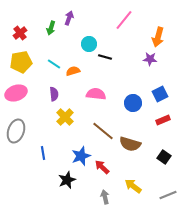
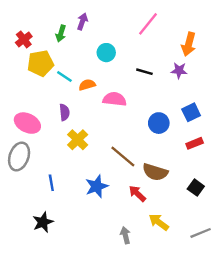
black line: (105, 57) -> (144, 72), moved
yellow pentagon: (21, 62) -> (41, 63), moved
pink ellipse: (16, 93) -> (27, 123), moved, turned 45
pink semicircle: (96, 94) -> (115, 99), moved
red arrow: (102, 167) -> (137, 193), moved
black star: (67, 180) -> (43, 222), moved

